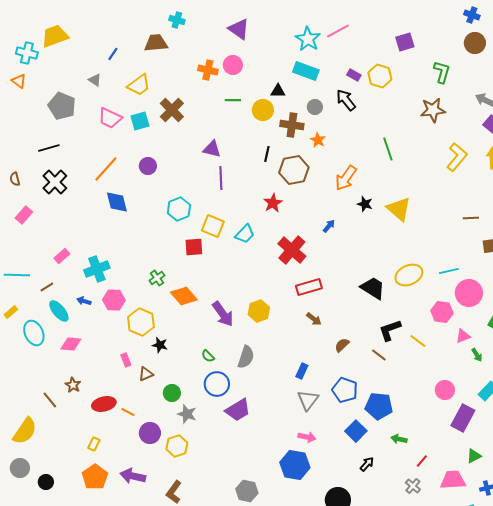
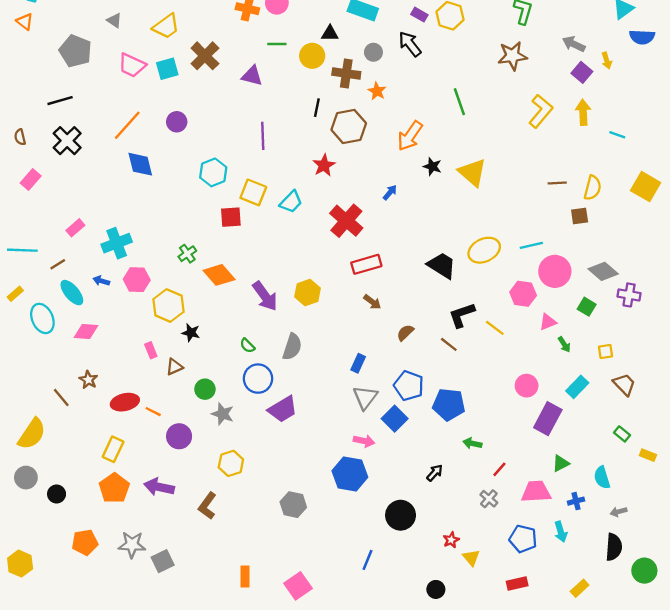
purple triangle: (212, 149) -> (252, 76), moved
blue square: (356, 431) -> (395, 419), moved
yellow rectangle: (94, 444) -> (113, 449), size x1.5
yellow hexagon: (177, 446) -> (231, 463), moved

